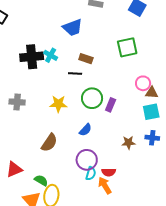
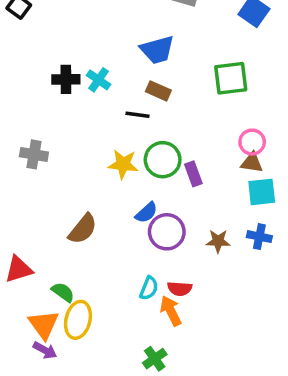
blue trapezoid: (73, 28) -> (157, 50), moved
black cross: (32, 57) -> (66, 79), size x0.7
brown triangle: (152, 93) -> (252, 163), moved
yellow star: (58, 104) -> (123, 164), moved
purple rectangle: (111, 105) -> (193, 174), turned -48
purple circle: (87, 160) -> (167, 232), moved

